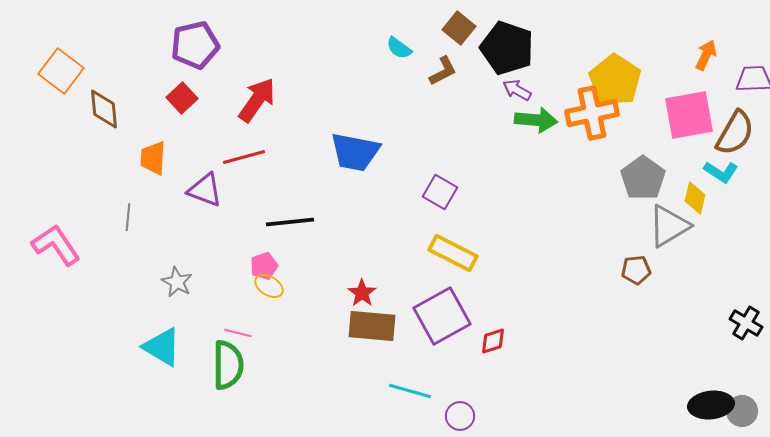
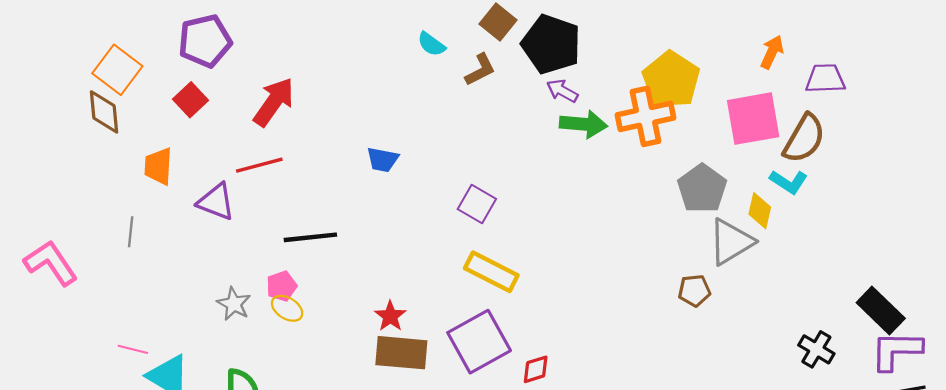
orange square: (61, 71) -> (117, 70), moved
blue trapezoid: (355, 152) -> (383, 160), size x0.6
gray star: (177, 282) -> (234, 304), moved
pink line: (238, 333) -> (133, 349), moved

